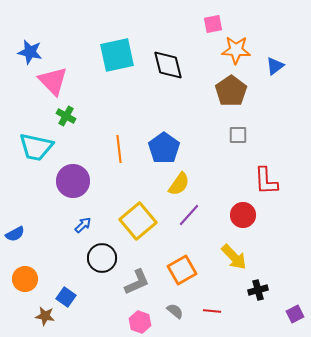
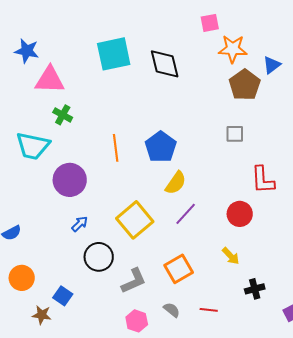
pink triangle: (53, 81) -> (50, 80), turned -44
brown pentagon: (231, 91) -> (245, 85), moved
yellow arrow: (234, 257) -> (231, 256), size x0.7

